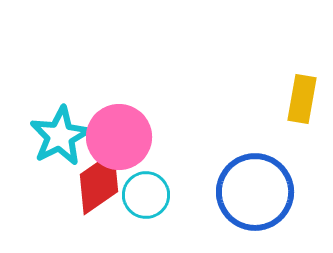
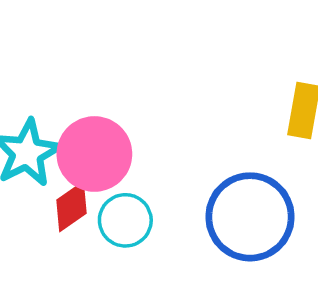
red diamond: (99, 183) -> (72, 207), size x0.7

